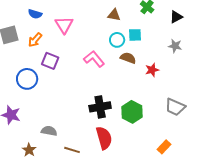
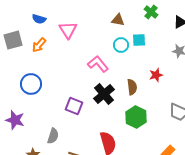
brown semicircle: (128, 58) -> (132, 87), moved, turned 63
purple square: (50, 61) -> (74, 106), moved
black cross: (100, 107) -> (104, 94), moved, turned -30
gray semicircle: (49, 131) -> (53, 136), turned 98

